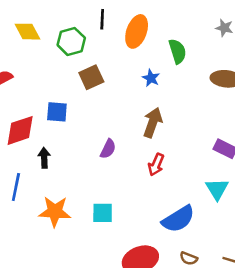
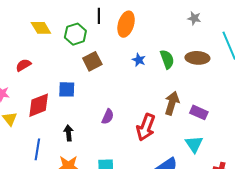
green semicircle: (177, 51) -> (167, 59), moved
brown arrow: (153, 123) -> (172, 103), moved
black arrow: (44, 158) -> (69, 133), moved
red arrow: (156, 165) -> (146, 127), size x1.5

